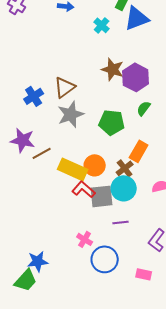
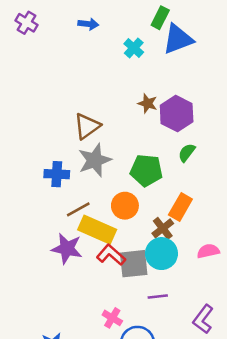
brown star: (113, 69) -> (148, 103), size x0.7
blue cross: (34, 96) -> (57, 174), moved, turned 36
purple star: (23, 140) -> (67, 249), moved
brown line: (42, 153) -> (78, 209), moved
orange circle: (95, 165) -> (125, 206), moved

